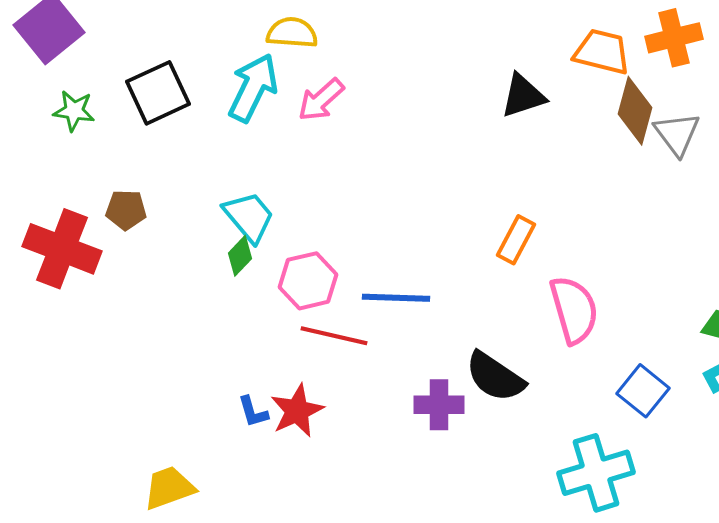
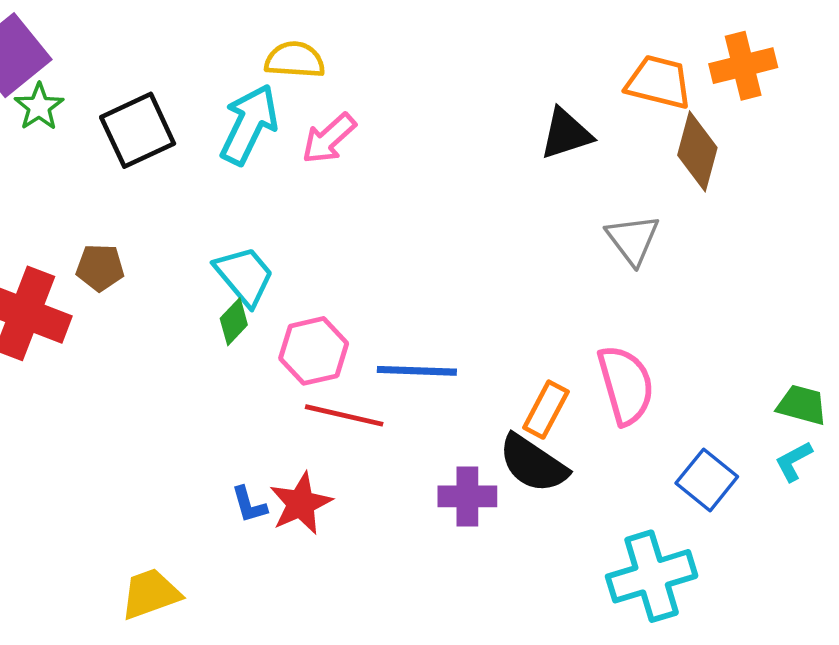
green star: (74, 111) -> (39, 107), moved, turned 30
gray triangle: (677, 134) -> (633, 239), moved
orange rectangle: (516, 240) -> (546, 410), moved

